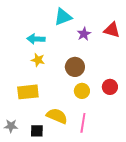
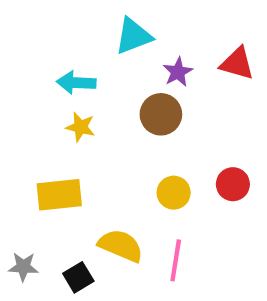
brown circle: (75, 67) -> (161, 114), moved
black square: (37, 131) -> (78, 277), turned -32

